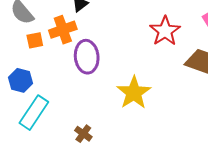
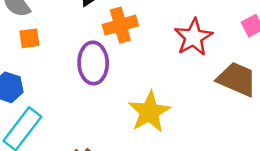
orange cross: (63, 30) -> (120, 25), moved

